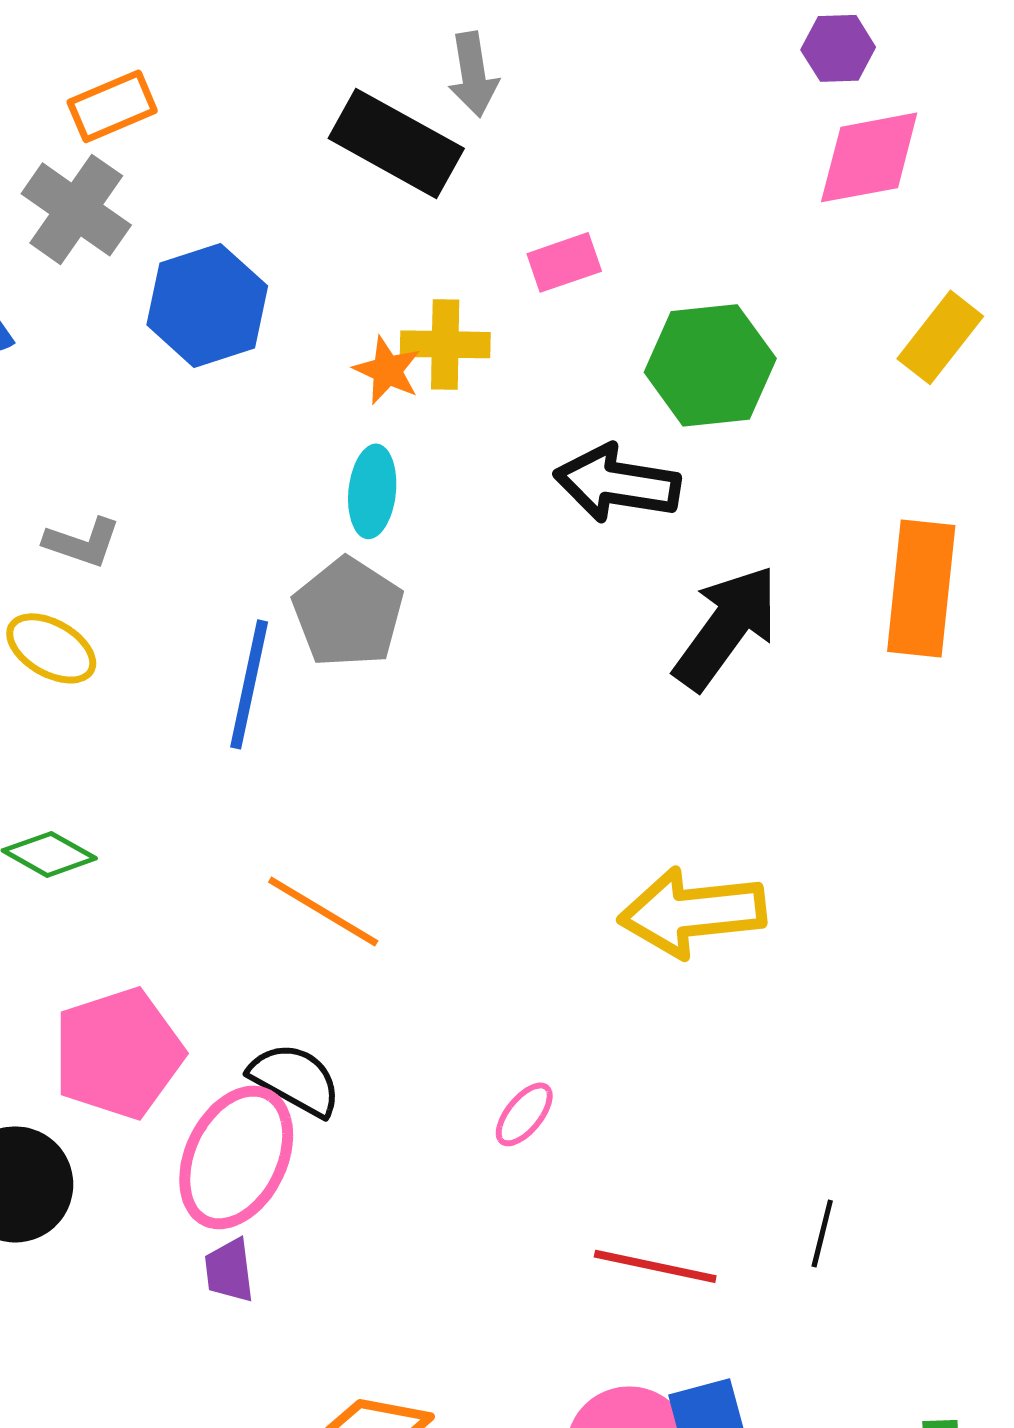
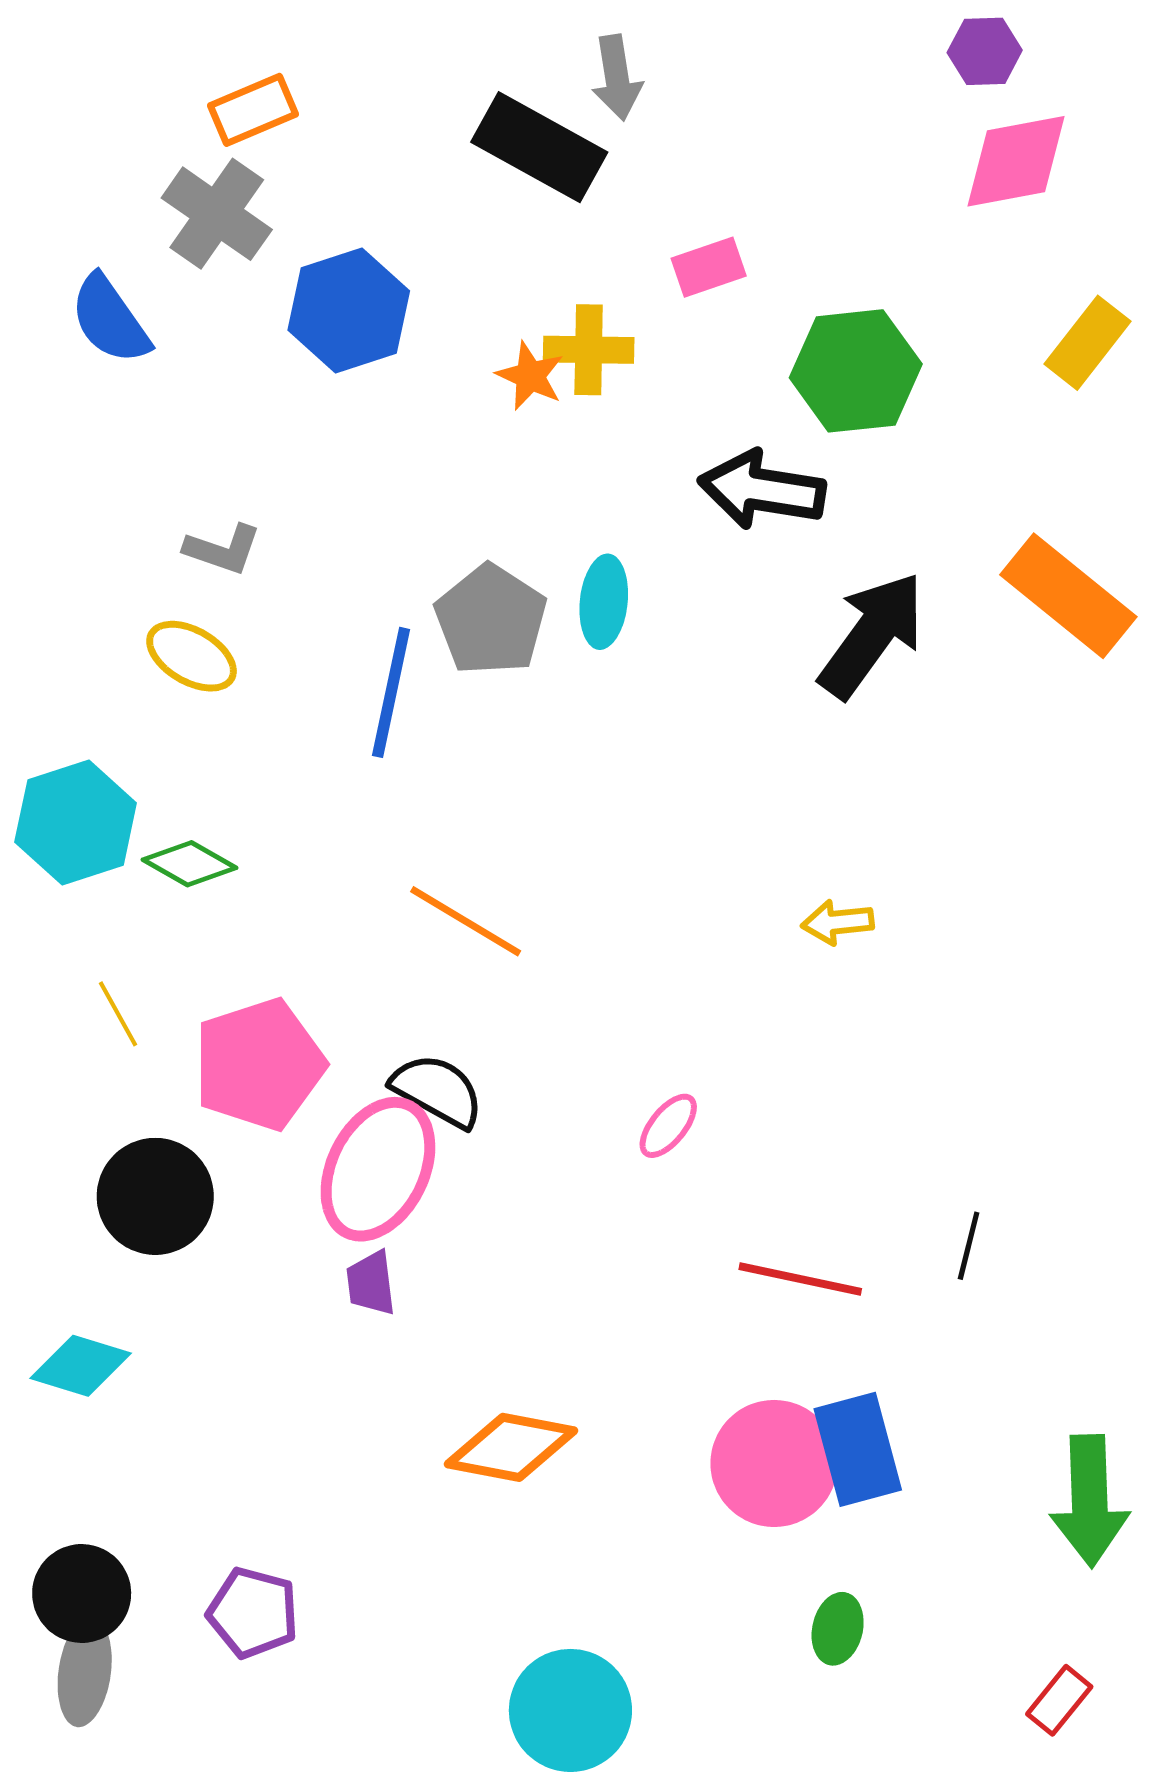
cyan ellipse: (372, 491) -> (604, 602), moved
orange rectangle: (921, 588) -> (1068, 596), turned -57
yellow arrow: (692, 912) -> (838, 922), size x0.5

